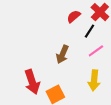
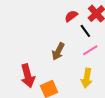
black line: (90, 31) -> (85, 31), turned -72

